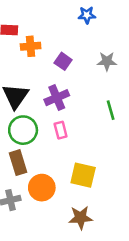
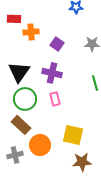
purple cross: (57, 98) -> (52, 73), turned 36
brown rectangle: (18, 163) -> (21, 125), turned -30
brown star: (81, 218) -> (82, 162), moved

